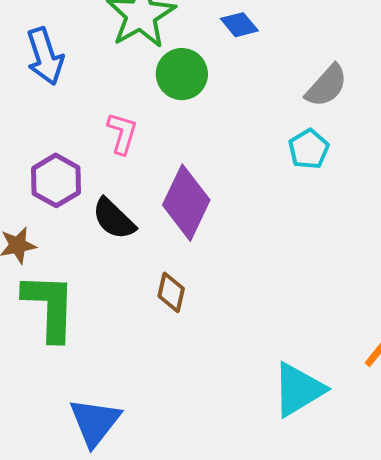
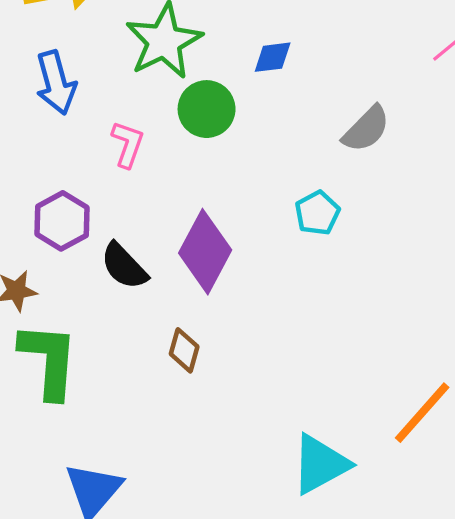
blue diamond: (239, 25) -> (273, 57), turned -60
pink L-shape: (122, 133) -> (128, 144), moved
cyan pentagon: (309, 149) -> (317, 213), moved

